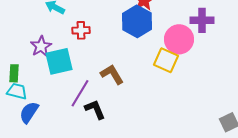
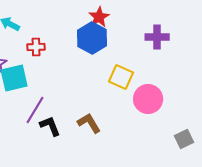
pink circle: (179, 39) -> (148, 99), moved
brown L-shape: (112, 74) -> (89, 123), moved

